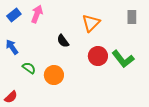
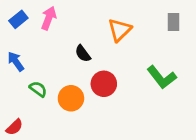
red circle: (98, 56) -> (104, 84), moved

